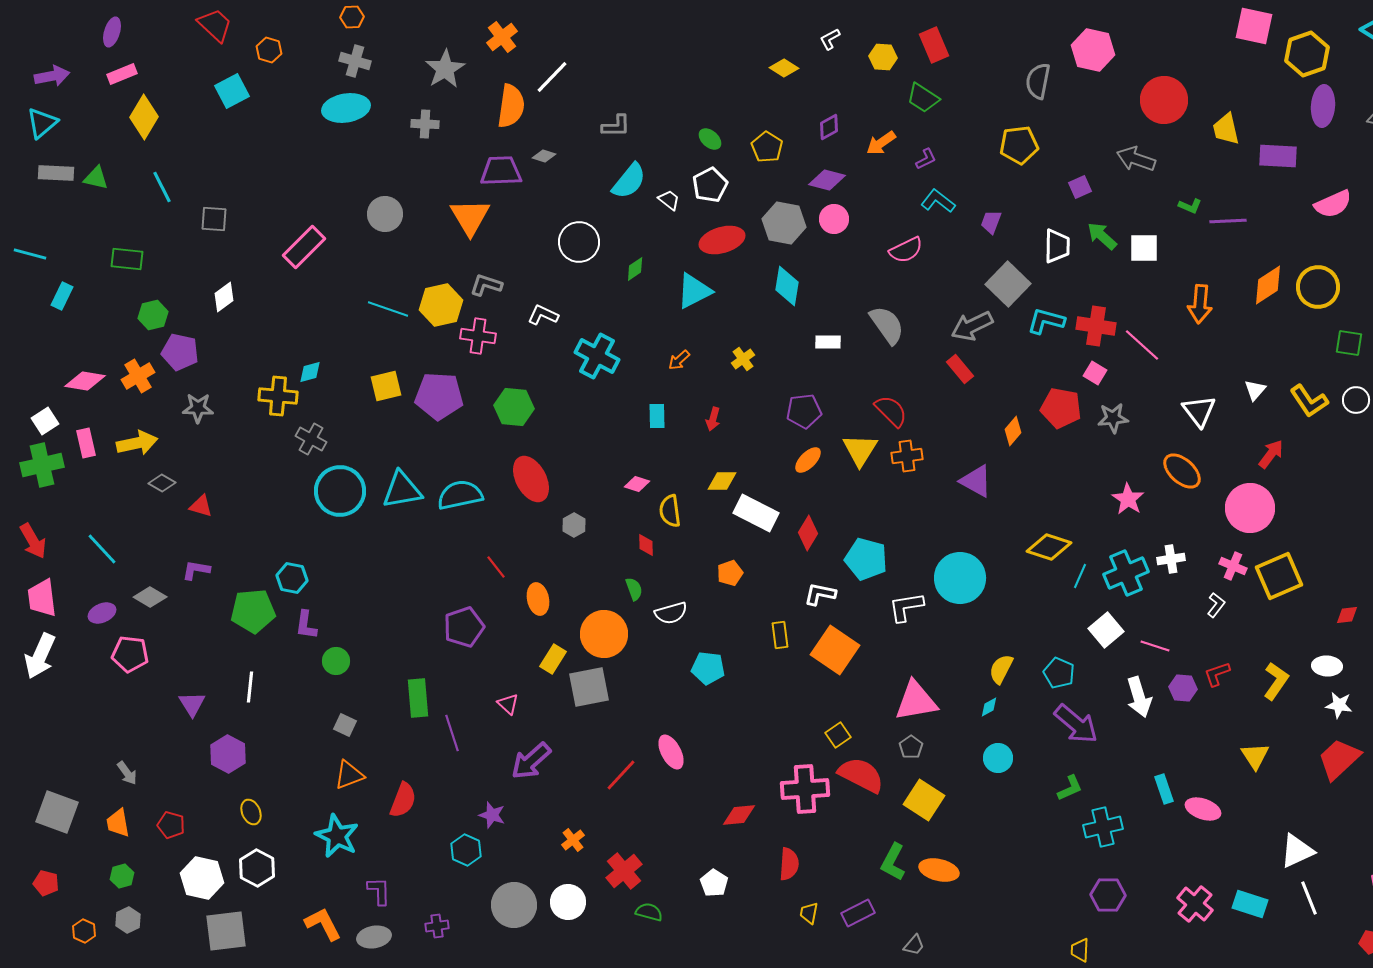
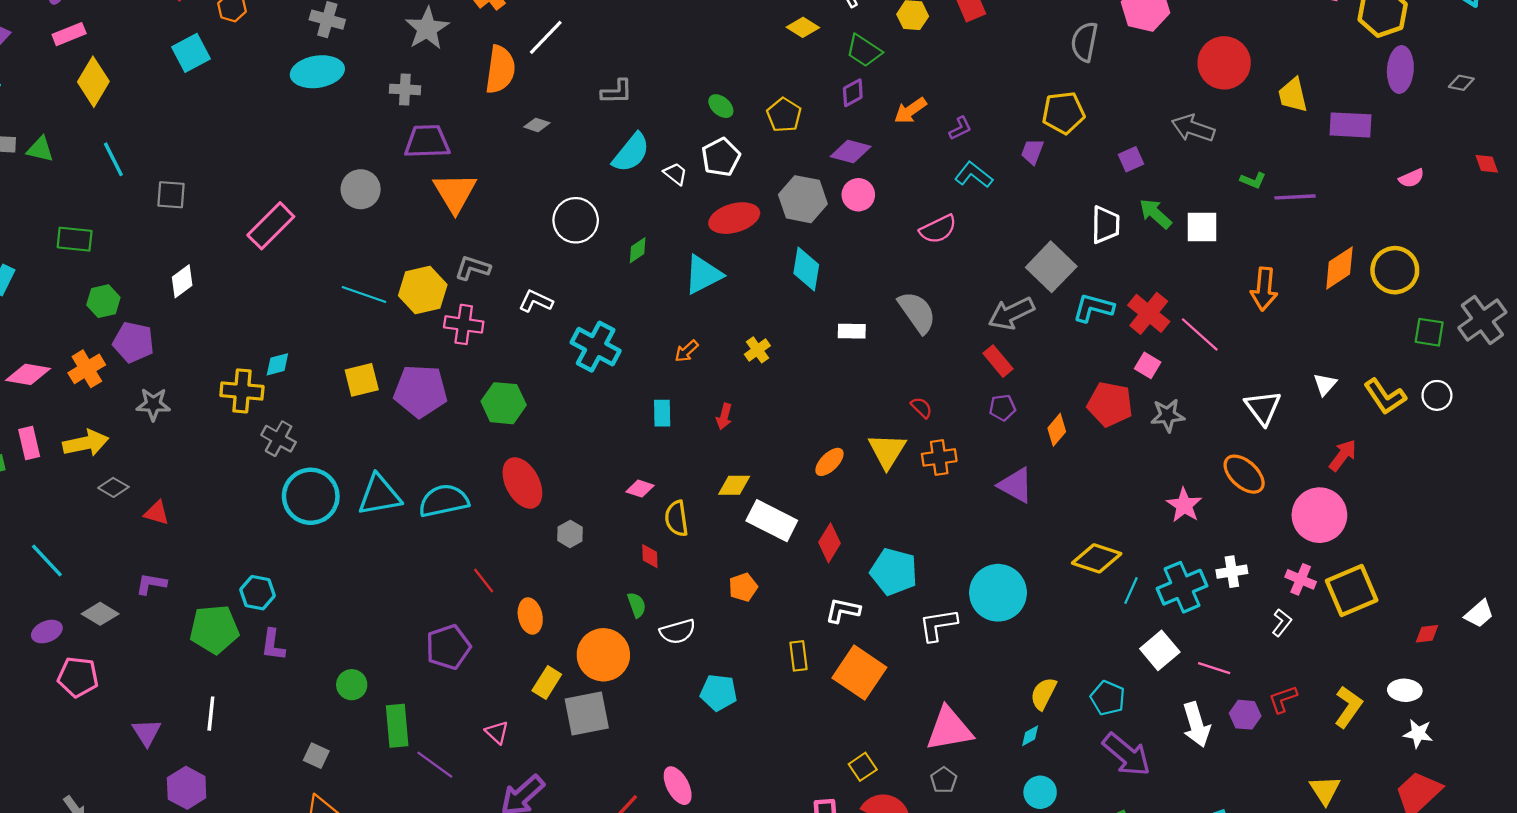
green trapezoid: (923, 98) -> (864, 51), moved
purple trapezoid: (501, 171) -> (427, 142), moved
pink semicircle: (1333, 204) -> (1411, 178), size x0.6
purple trapezoid: (991, 222) -> (1032, 152), moved
red cross: (1096, 326) -> (1149, 313), turned 30
purple pentagon: (804, 411) -> (1002, 408), moved, size x0.7
red semicircle: (891, 411) -> (921, 408), size x0.6
green circle: (336, 661) -> (352, 685), moved
purple line: (452, 733) -> (435, 765), turned -36

